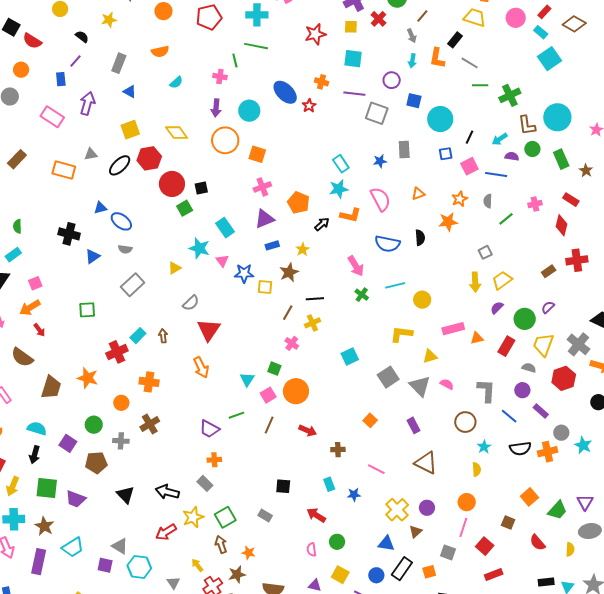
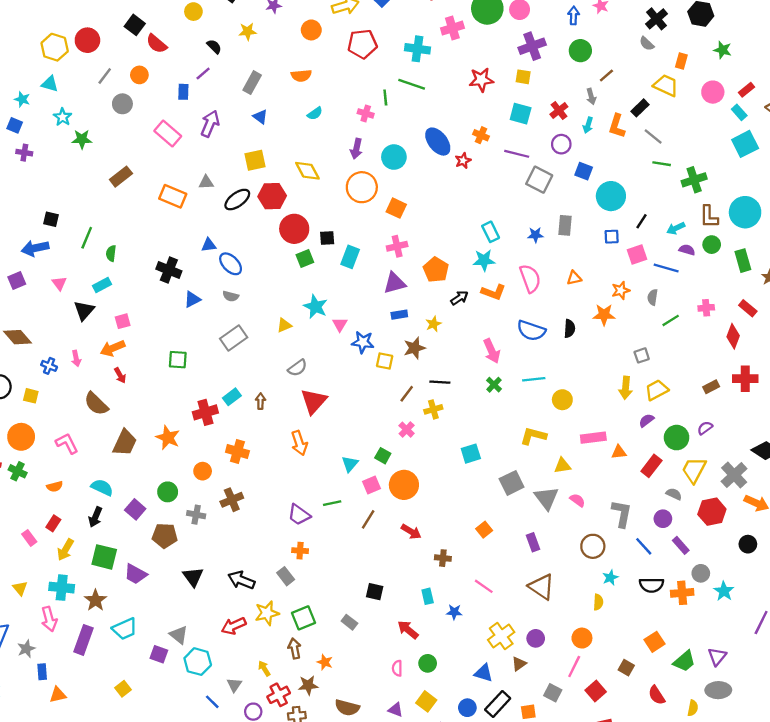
red cross: (378, 19) -> (559, 110), moved
cyan rectangle: (225, 228) -> (350, 257), moved, turned 48

